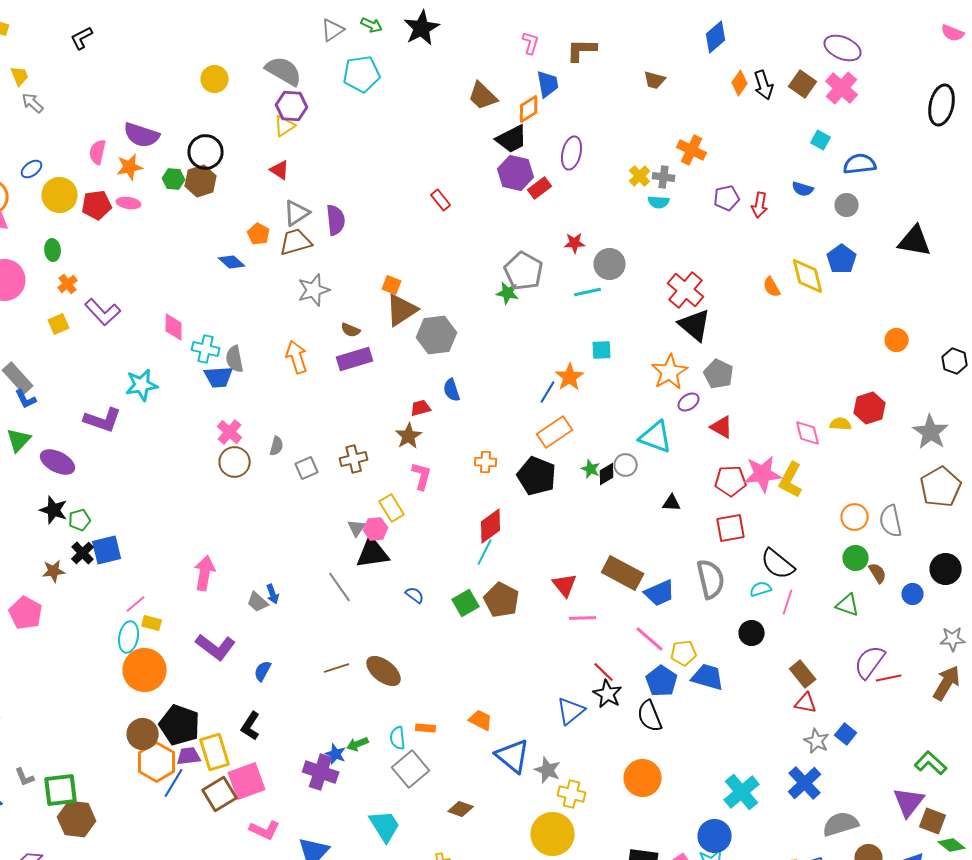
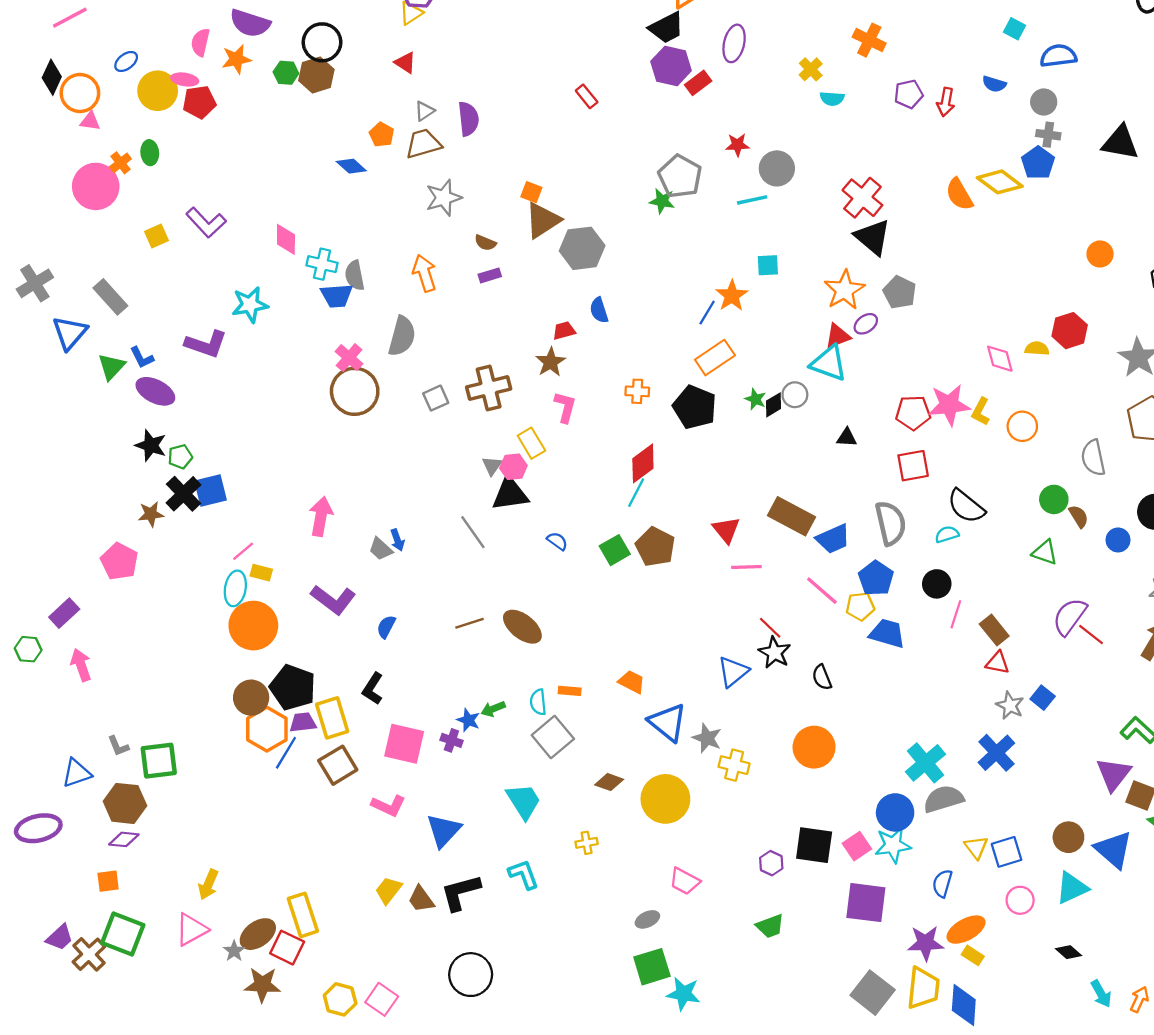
gray cross: (664, 177) -> (1048, 135), moved
pink ellipse: (129, 203) -> (185, 79), moved
gray triangle: (297, 213) -> (424, 111), size x0.7
yellow diamond: (808, 276) -> (1000, 182), turned -39
orange cross: (68, 284) -> (120, 163), moved
orange semicircle: (772, 287) -> (959, 194), size x1.4
purple rectangle: (355, 359) -> (490, 275), size x0.6
blue L-shape: (26, 399) -> (142, 358), moved
red triangle: (722, 427) -> (838, 336), moved, turned -50
gray semicircle: (277, 446) -> (402, 336), moved, size x1.8
brown cross: (354, 459) -> (489, 388), size x1.4
brown circle: (235, 462) -> (355, 391), size x1.4
yellow L-shape: (791, 480) -> (981, 412), size x0.7
orange circle: (855, 517) -> (1022, 426), moved
black cross: (83, 553) -> (184, 494), size x1.4
pink line: (788, 602) -> (956, 614), moved
red line: (889, 678) -> (1091, 635), turned 50
blue pentagon: (662, 681) -> (876, 578), moved
black semicircle: (650, 716) -> (822, 677), size x0.7
purple cross: (321, 772) -> (451, 740), size x0.6
pink square: (247, 781) -> (404, 744), moved, turned 33
brown hexagon: (77, 819) -> (125, 803), moved
gray semicircle: (841, 824) -> (944, 799), moved
yellow circle: (553, 834) -> (665, 799), moved

